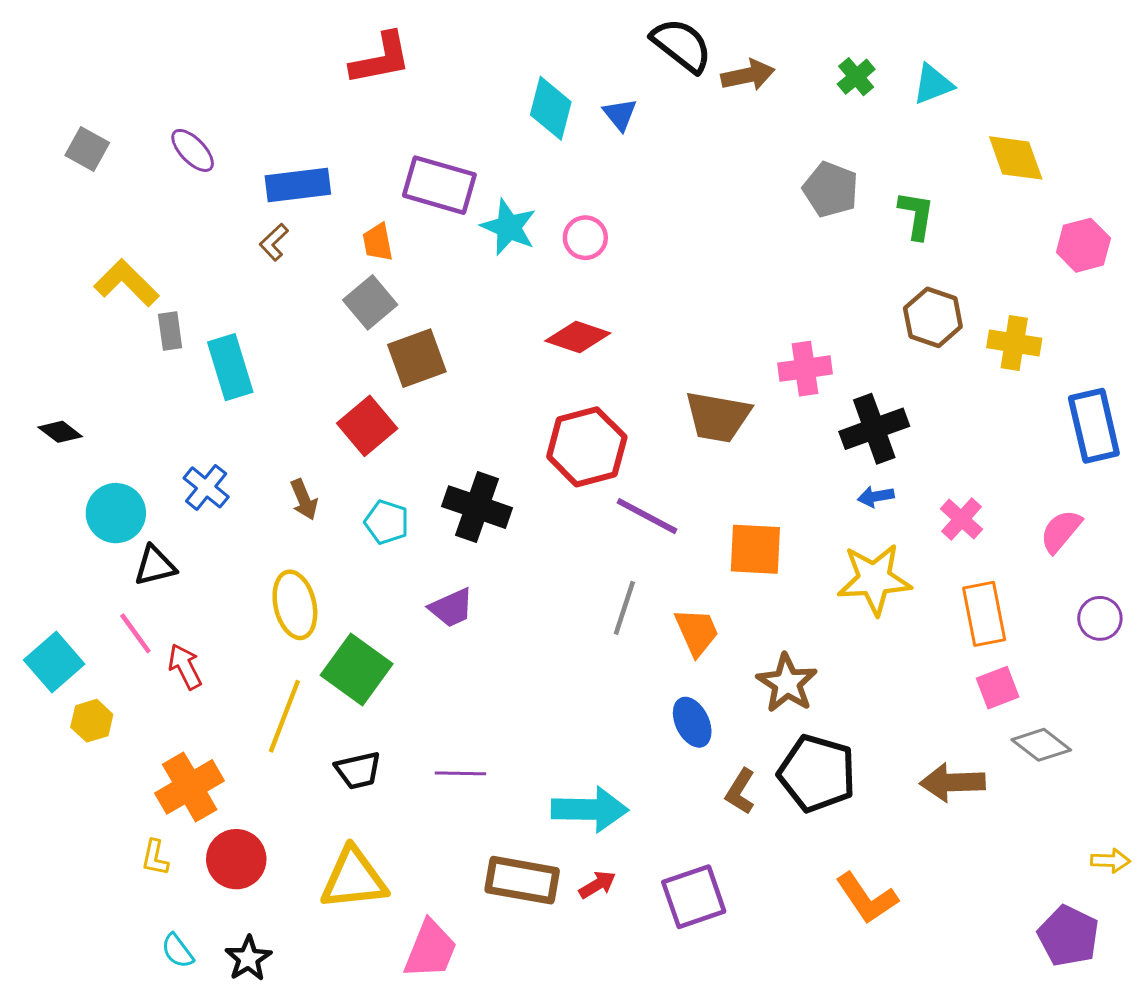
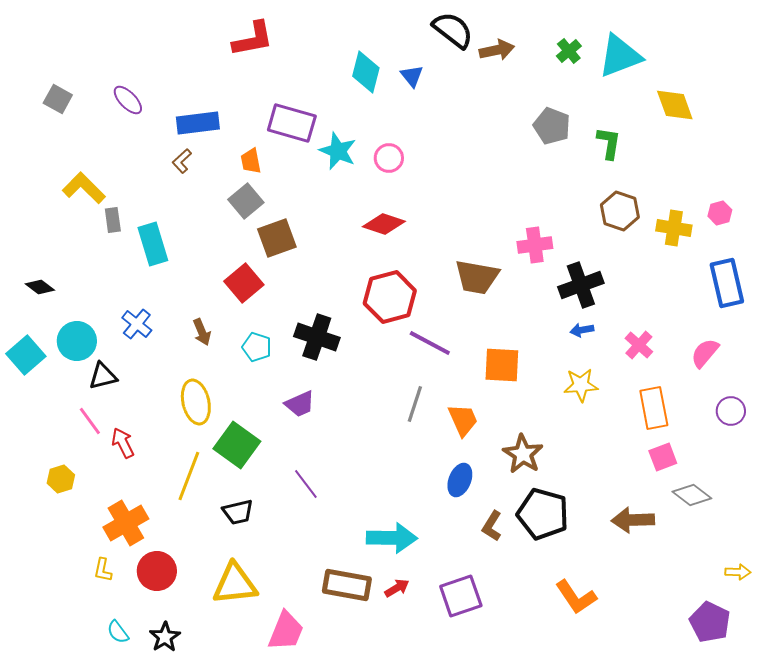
cyan triangle: (933, 84) -> (620, 56), size x1.6
pink hexagon: (1083, 245) -> (720, 213), moved, size x0.7
yellow star: (874, 579) -> (581, 385), size x0.7
cyan square: (54, 662) -> (26, 355), moved
blue ellipse: (692, 722) -> (460, 480), turned 48
purple line: (460, 773) -> (306, 484), moved, turned 52

